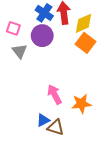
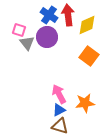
orange square: (86, 43) -> (89, 56), moved
gray triangle: (20, 51) -> (27, 43), moved
blue triangle: (43, 120) -> (59, 110), moved

